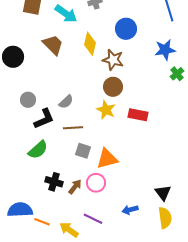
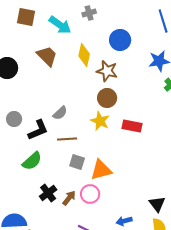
gray circle: (28, 100) -> (14, 119), moved
black cross: (54, 182) -> (48, 193), turned 36

